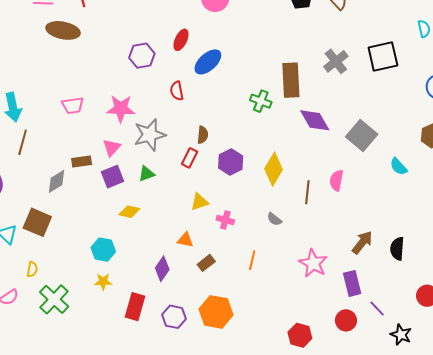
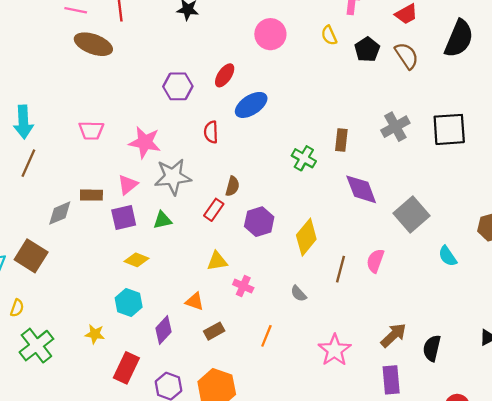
brown rectangle: (291, 80) -> (341, 140), size x0.6
cyan hexagon: (103, 250) -> (129, 302), moved
purple rectangle: (352, 283) -> (391, 380), moved

